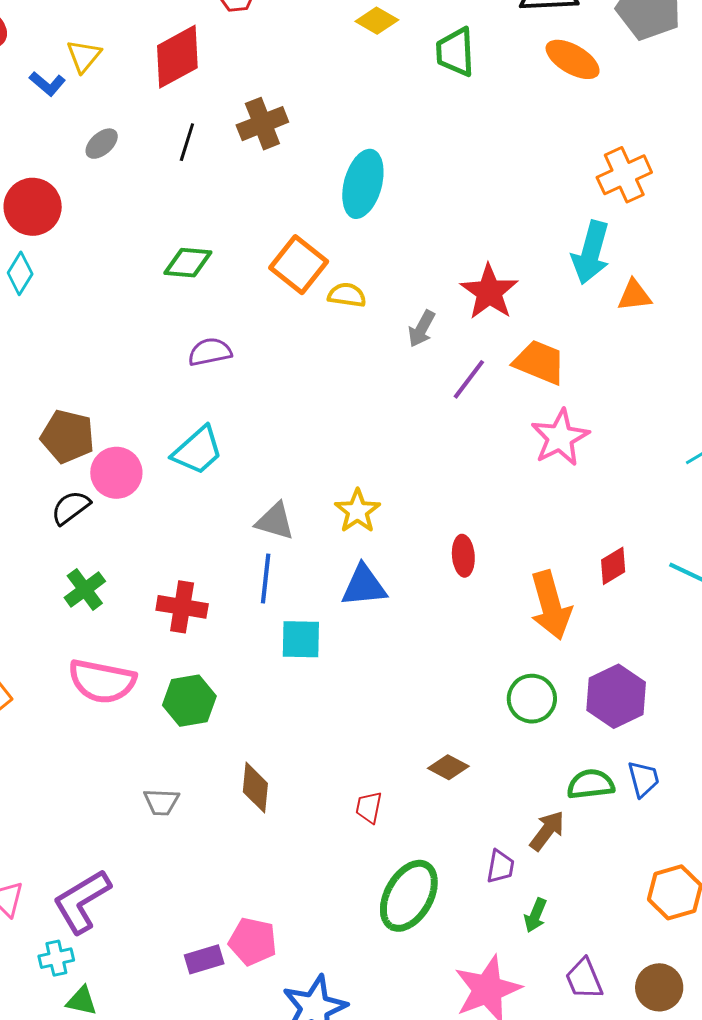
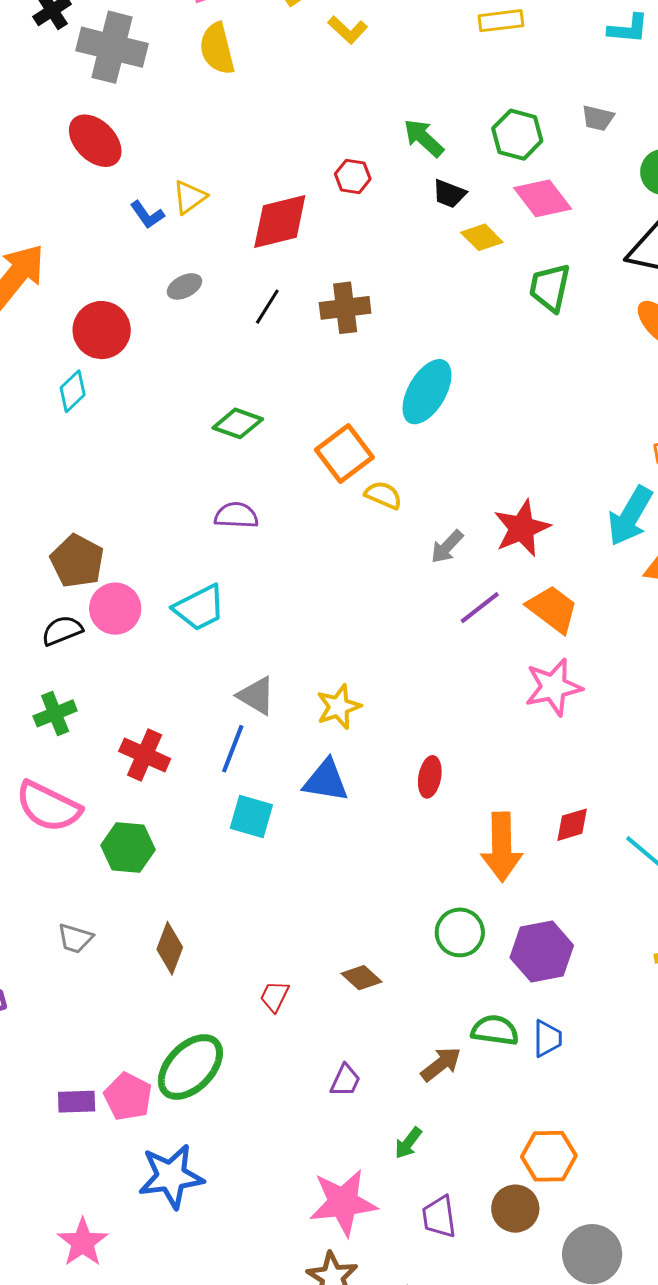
purple trapezoid: (500, 867) -> (345, 1080), moved
green ellipse: (409, 896) -> (190, 1067), moved
brown circle: (659, 987) -> (515, 1209), moved

